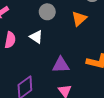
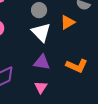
white triangle: (36, 37) -> (41, 32), moved, size x1.5

